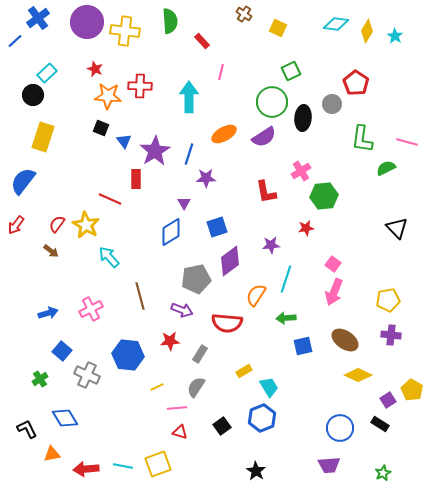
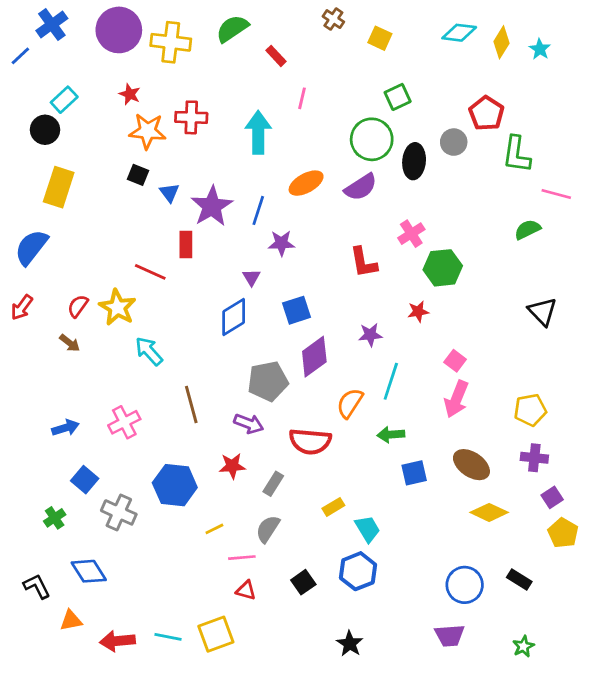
green semicircle: (170, 21) -> (232, 29), turned -120
green L-shape: (362, 139) -> (517, 154), moved
purple square: (388, 400) -> (552, 497), moved

